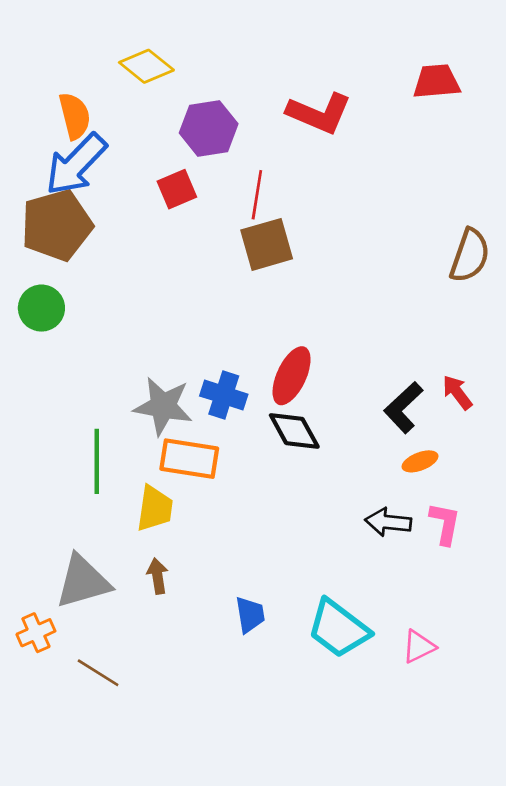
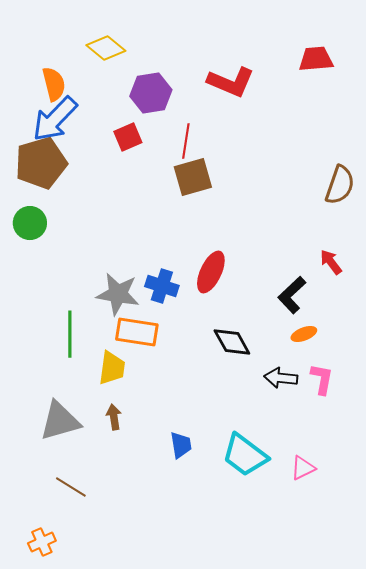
red arrow: (457, 392) -> (331, 262), moved
black diamond: (294, 431) -> (232, 342), moved
orange cross: (36, 633) -> (42, 542), moved

